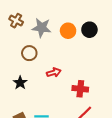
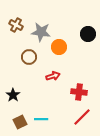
orange circle: (68, 31) -> (59, 47), moved
black star: (20, 83) -> (13, 95), moved

